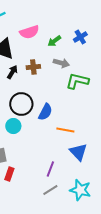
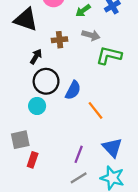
black arrow: (12, 72) -> (36, 57), moved
orange line: (65, 130) -> (95, 110), turned 42
blue triangle: (78, 152) -> (112, 148), moved

